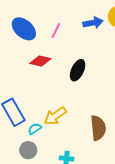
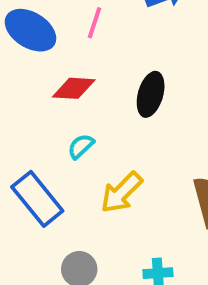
cyan semicircle: (35, 129) -> (81, 146), moved

